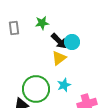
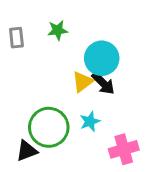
black arrow: (59, 41) -> (103, 83), moved
cyan circle: (72, 42) -> (102, 58), size x1.5

